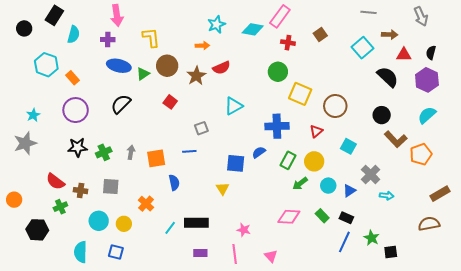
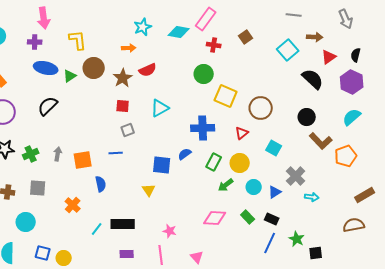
red triangle: (404, 55) -> (329, 57), turned -35
red square: (170, 102) -> (123, 106), moved, turned -32
yellow circle: (124, 224) -> (64, 258), moved

